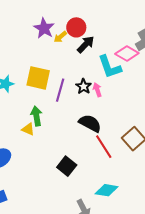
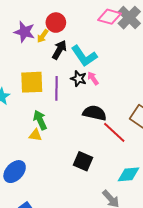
black arrow: (86, 44) -> (59, 50), moved
pink diamond: (127, 54) -> (110, 17), moved
cyan L-shape: (110, 67) -> (84, 56), moved

